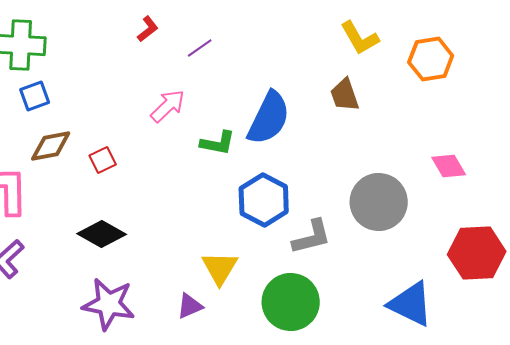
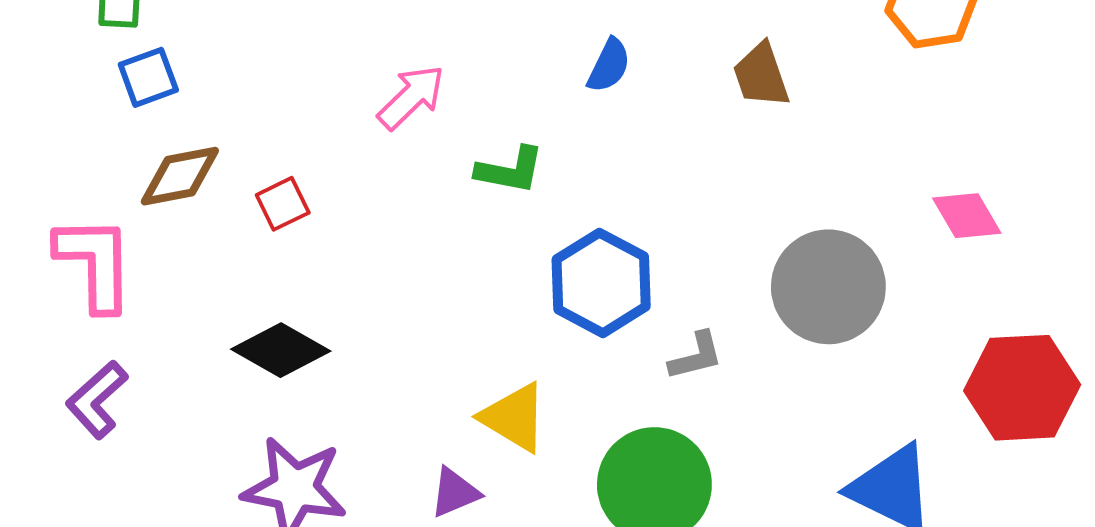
blue semicircle: (269, 118) -> (609, 65), moved, size x0.5
gray L-shape: (312, 237) -> (696, 356), size x0.7
yellow triangle: (220, 268) -> (514, 417), turned -30

